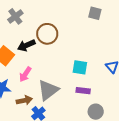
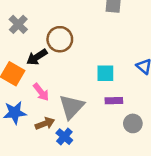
pink arrow: (25, 74) -> (41, 92), turned -63

